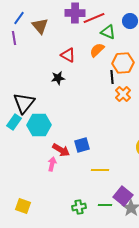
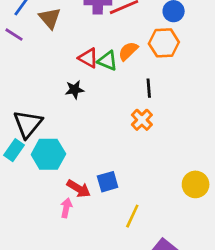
green triangle: (108, 32) -> (108, 61), moved
purple line: (14, 38) -> (14, 35), turned -48
orange hexagon: (123, 63) -> (164, 43), moved
orange cross: (123, 94) -> (142, 120), moved
yellow line: (100, 170) -> (132, 216), turned -66

